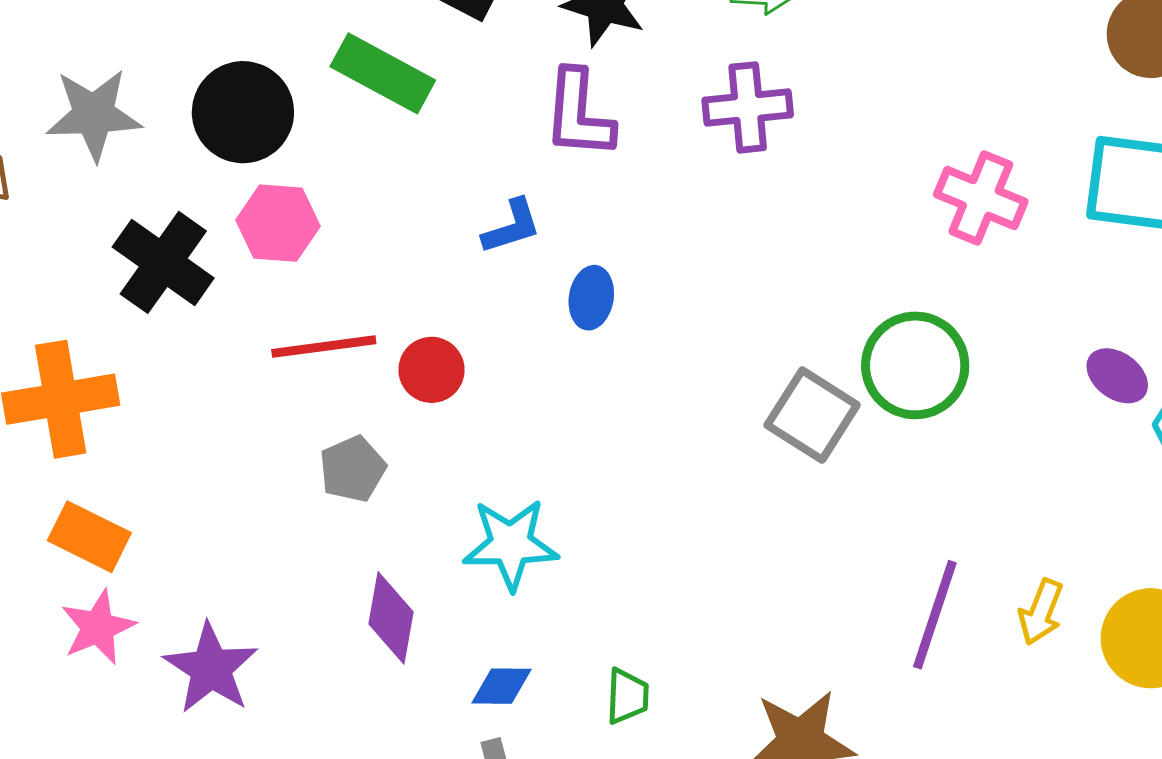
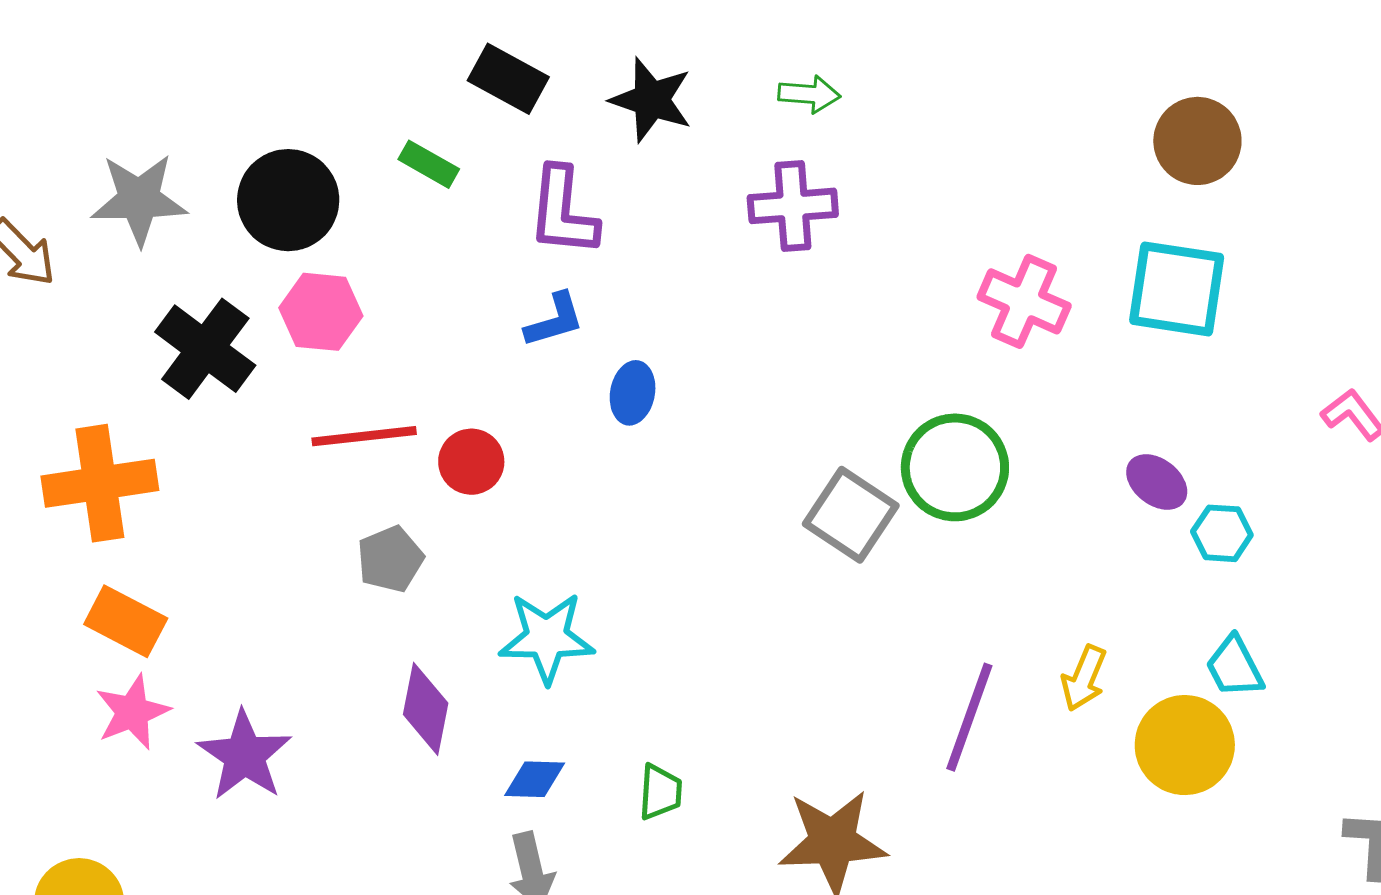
green rectangle: (383, 73) -> (429, 164), size x0.6
purple L-shape: (579, 114) -> (563, 212), moved
yellow arrow: (1041, 612) -> (1084, 678), moved

